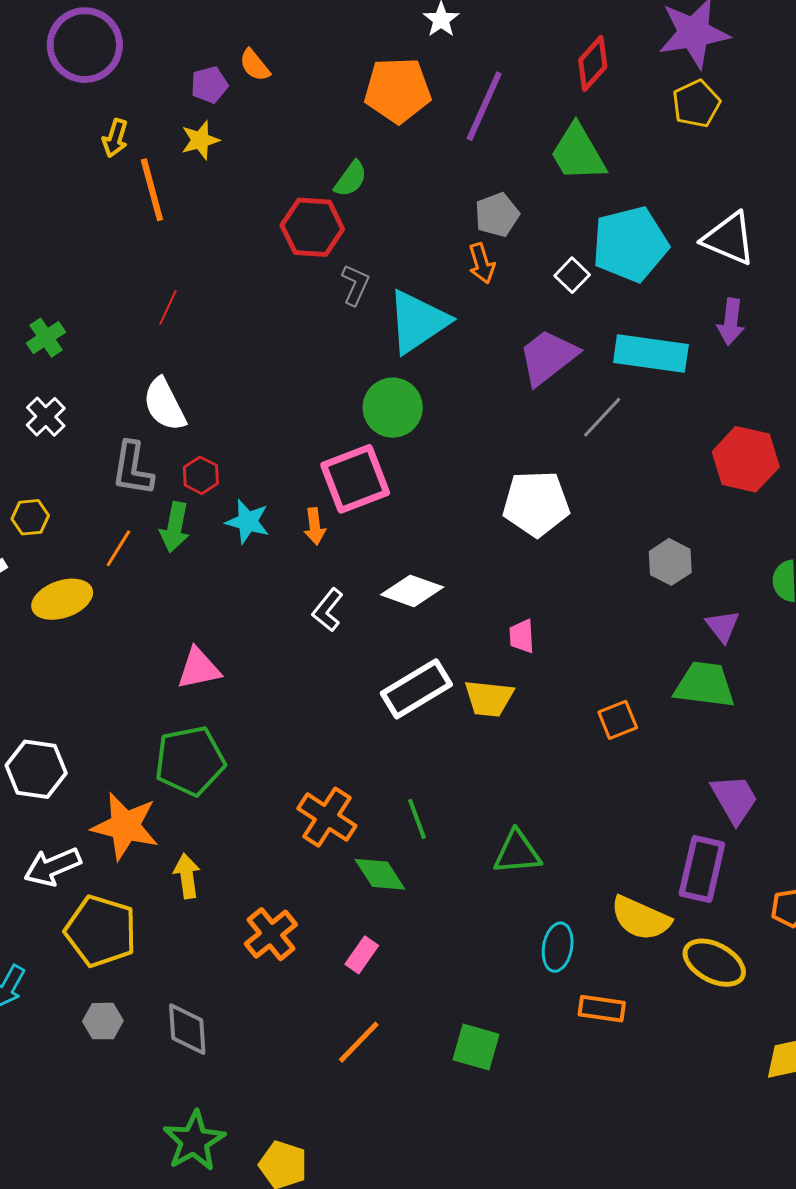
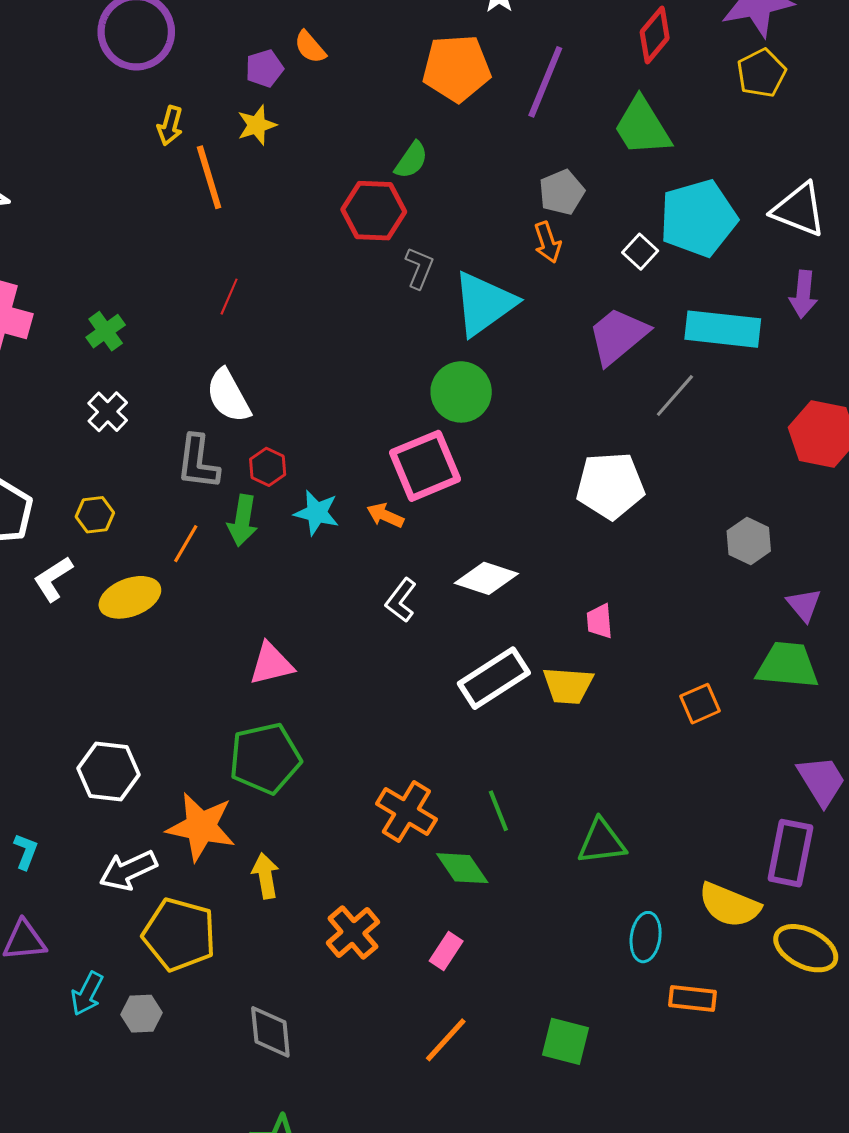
orange arrow: (315, 526) -> (385, 515), turned 123
gray hexagon: (103, 1021) -> (142, 1014), moved

